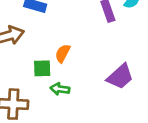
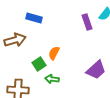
green square: (42, 68) -> (39, 64), turned -32

